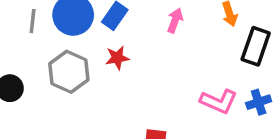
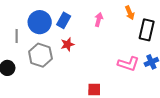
gray line: (33, 21) -> (17, 36), moved

